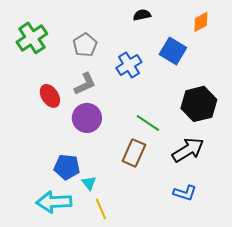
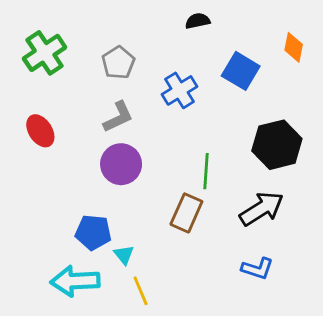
orange diamond: (201, 22) -> (294, 47), moved, turned -50
red ellipse: (50, 96) -> (40, 131), moved
green line: (148, 123) -> (206, 171), turned 60

